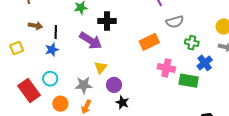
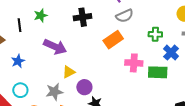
black cross: (107, 21) -> (83, 17), moved
gray semicircle: (175, 22) -> (125, 16), moved
black line: (56, 32) -> (19, 25), moved
yellow triangle: (101, 68) -> (69, 72), turned 32

